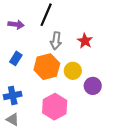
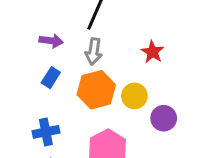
purple arrow: (16, 24) -> (51, 41), moved
gray arrow: (56, 41) -> (94, 51), moved

